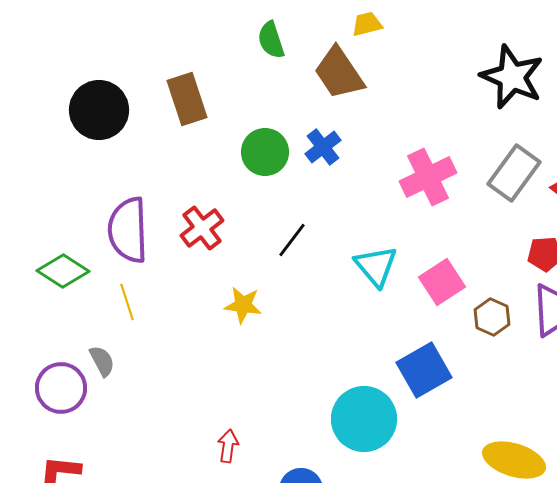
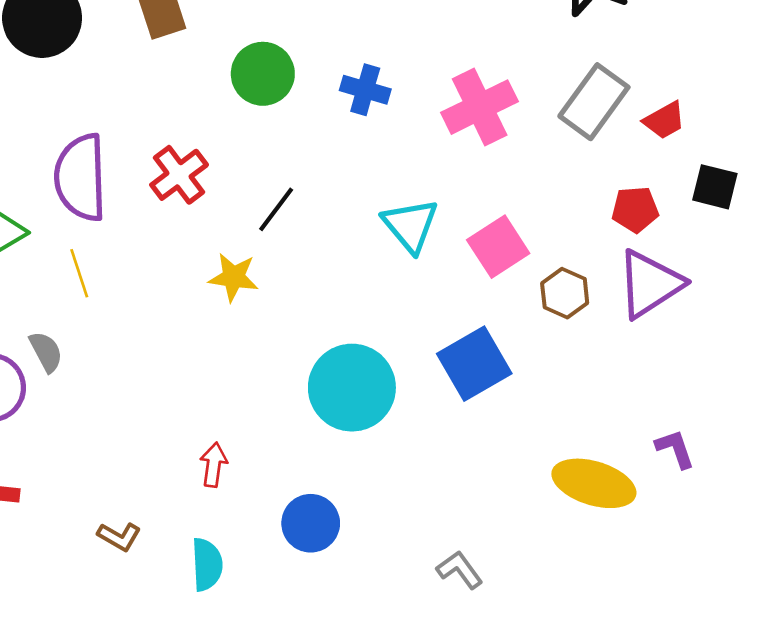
blue cross: (323, 147) -> (365, 90), moved, turned -36
black line: (292, 240) -> (276, 209), moved
cyan circle: (364, 419) -> (352, 388), moved

